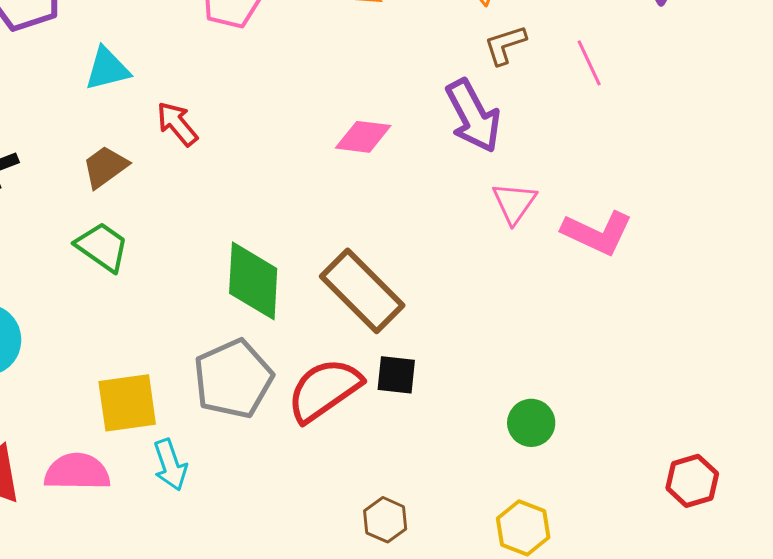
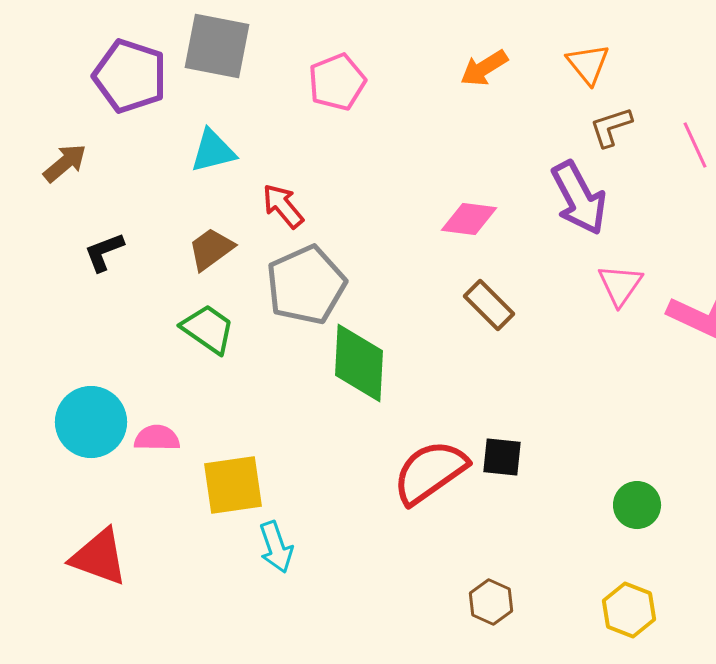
brown rectangle: (362, 291) -> (489, 305), moved, size x0.6
gray pentagon: (233, 379) -> (306, 285), moved
pink semicircle: (77, 472) -> (157, 438), moved, size x0.7

